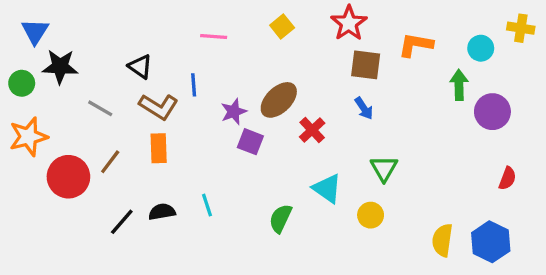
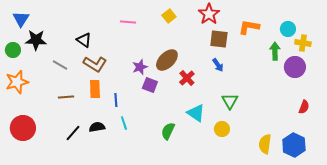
yellow cross: (521, 28) -> (303, 43), moved
blue line: (194, 85) -> (116, 100), moved
brown line: (110, 162) -> (66, 97), turned 49
red circle: (68, 177) -> (23, 128), moved

